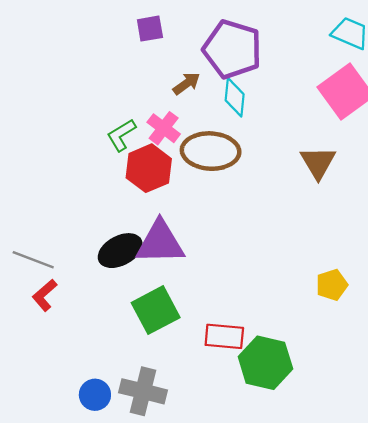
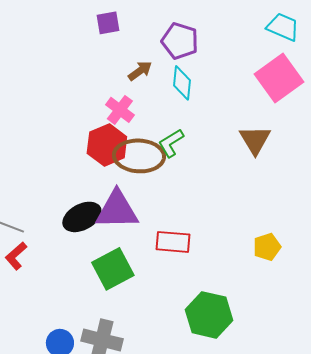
purple pentagon: (232, 49) -> (180, 41), size x0.7
green L-shape: (121, 135) -> (171, 143), moved
brown ellipse: (211, 151) -> (139, 156), moved
red rectangle: (224, 336) -> (173, 242), moved

